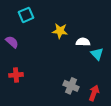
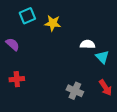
yellow star: (60, 31) -> (53, 23), moved
red arrow: (94, 93) -> (105, 88), moved, turned 126

